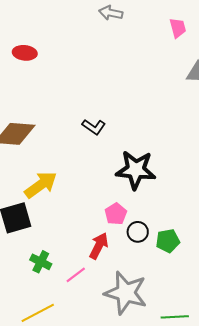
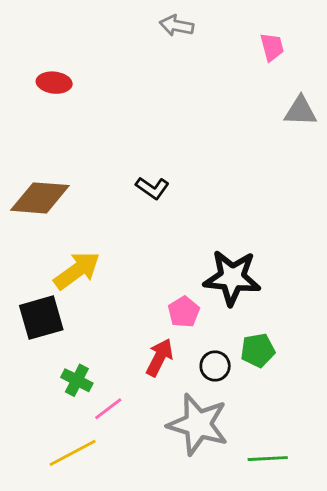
black star: (136, 170) -> (232, 278), moved
black circle: (138, 232) -> (215, 366), moved
pink line: (76, 275) -> (108, 409), moved

